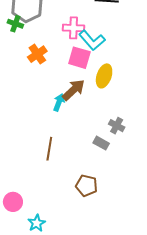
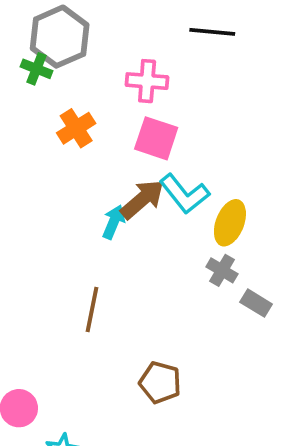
cyan L-shape: (92, 40) -> (184, 194), moved
yellow ellipse: (104, 76) -> (230, 223), moved
gray rectangle: (101, 143) -> (256, 303), moved

